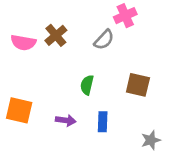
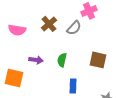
brown cross: (56, 35) -> (49, 24), moved
purple arrow: (66, 120) -> (36, 60), moved

